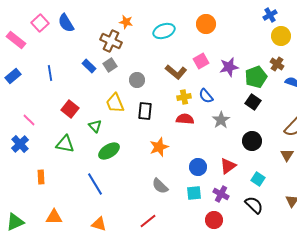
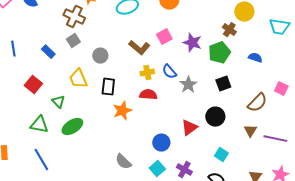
brown cross: (277, 64) -> (229, 30), moved
blue rectangle: (89, 66) -> (48, 52), moved
purple star: (229, 67) -> (192, 43), turned 30
black square: (253, 102) -> (223, 84), moved, turned 35
gray star: (221, 120) -> (188, 85), moved
green triangle: (65, 144) -> (39, 125), moved
orange star: (159, 147) -> (122, 111), moved
red triangle: (228, 166) -> (189, 128), moved
blue line: (95, 184) -> (41, 160), moved
cyan square: (194, 193) -> (157, 169), turned -35

